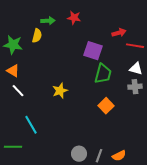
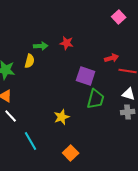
yellow star: (60, 91) -> (62, 117), moved
orange square: (106, 106) -> (71, 153), moved
cyan line: (31, 125) -> (31, 141), moved

